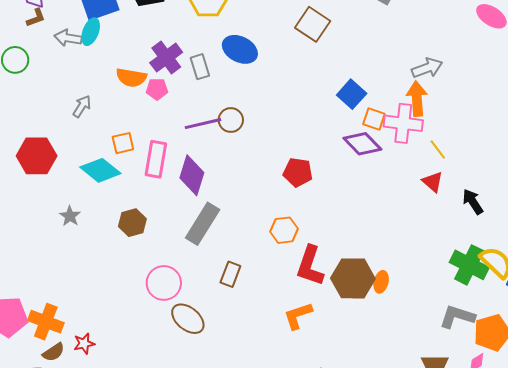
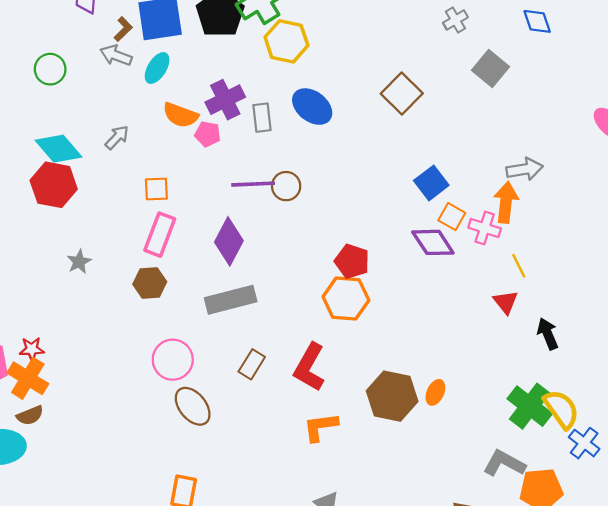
brown L-shape: (36, 18) -> (123, 29), moved, turned -35
cyan ellipse: (91, 32) -> (157, 68), moved
pink cross: (403, 123) -> (485, 228), size x0.7
pink rectangle: (156, 159) -> (160, 235), moved
cyan diamond: (100, 170) -> (58, 149), moved
gray rectangle: (203, 224) -> (231, 300), turned 33
orange hexagon: (284, 230) -> (346, 299), moved, size x1.4
red L-shape: (310, 266) -> (309, 367), moved
orange ellipse: (381, 282) -> (435, 392), moved
red star: (84, 344) -> (32, 349), moved

